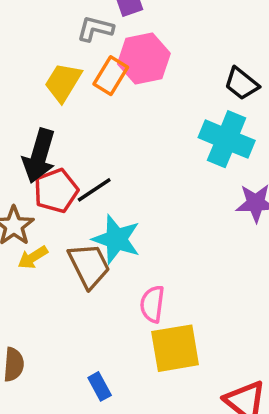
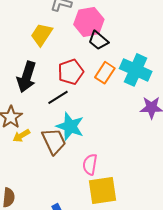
orange rectangle: (111, 76) -> (105, 73), moved
black trapezoid: (242, 84) -> (98, 40), moved
red pentagon: (56, 191) -> (71, 72), moved

